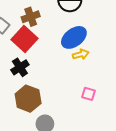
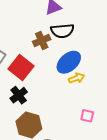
brown cross: (31, 17) -> (42, 41), moved

